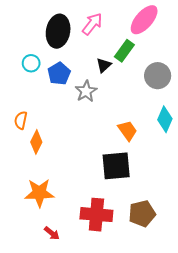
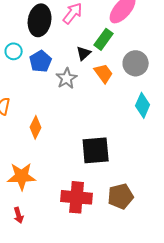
orange trapezoid: (128, 131) -> (104, 73), moved
orange diamond: (36, 142) -> (36, 127), moved
red arrow: (52, 233) -> (19, 215), moved, turned 35

